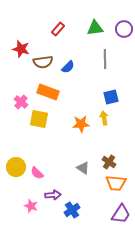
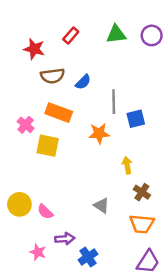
red star: (21, 49) -> (34, 49), moved
gray line: (105, 59) -> (114, 102), moved
yellow arrow: (104, 118) -> (127, 165), moved
orange star: (81, 124) -> (99, 133), moved
brown cross: (109, 162) -> (142, 192), moved

